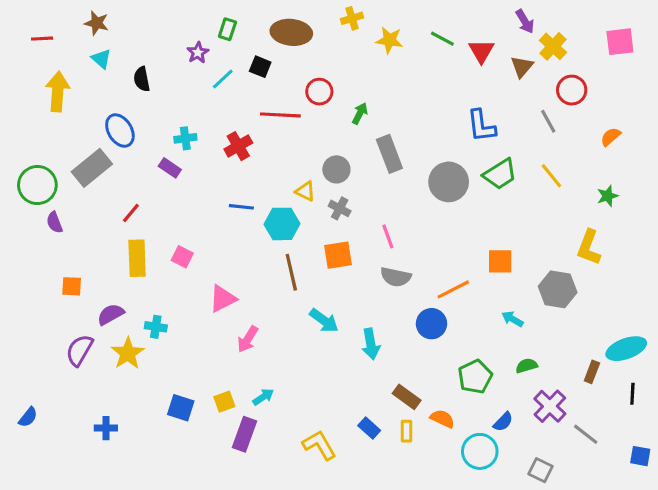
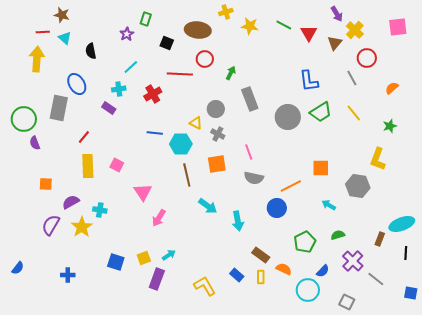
brown ellipse: (291, 32) -> (198, 30), moved
red line: (42, 39) -> (43, 32), moved
cyan line: (223, 79) -> (131, 67), moved
gray rectangle: (92, 168) -> (59, 108), turned -40
pink triangle: (223, 299) -> (143, 192), turned -36

